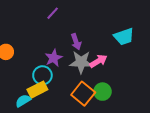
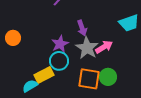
gray star: (81, 62) -> (87, 48), turned 30
cyan circle: (42, 75) -> (59, 61), moved
orange square: (83, 94) -> (89, 79), turned -30

